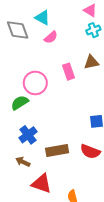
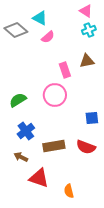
gray diamond: (18, 30) -> (16, 30), turned -30
pink circle: (35, 83) -> (55, 95), moved

